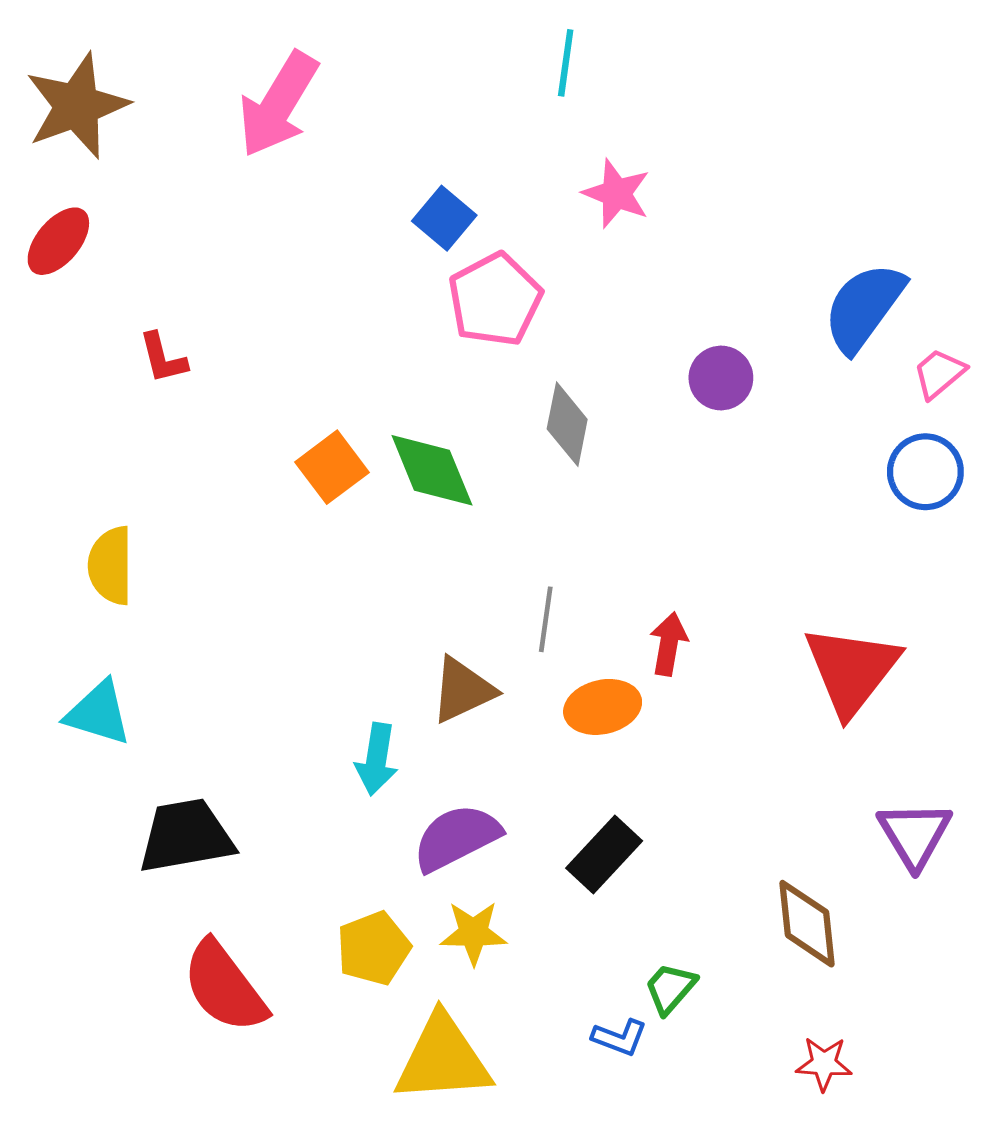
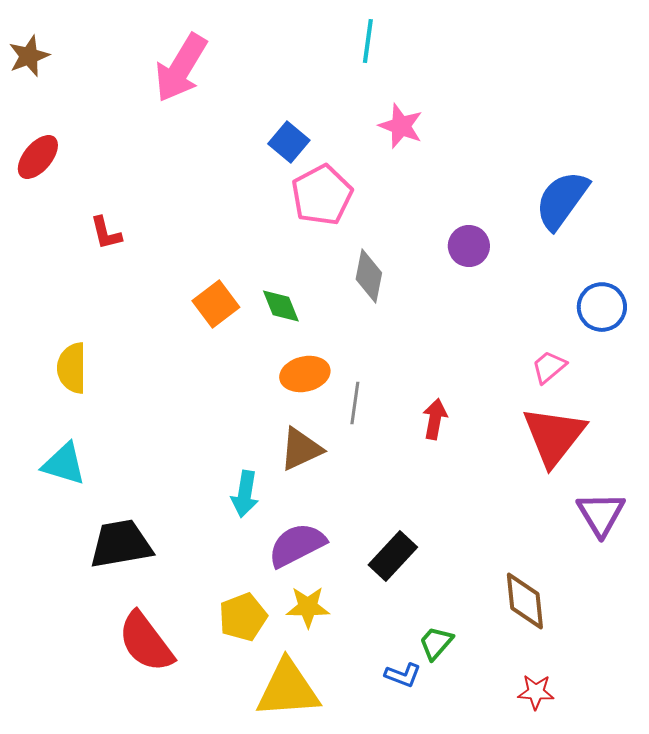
brown star: (77, 106) -> (29, 56), moved, size x0.6
pink trapezoid: (939, 373) -> (549, 367), moved
green diamond: (432, 470) -> (281, 306), size x0.7
orange ellipse: (603, 707) -> (305, 374), moved
purple triangle: (915, 835) -> (601, 514), moved

